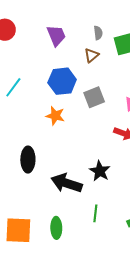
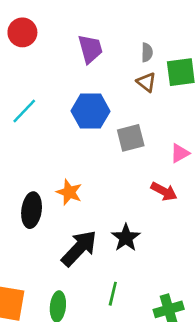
brown triangle: (92, 55) -> (146, 82), moved, turned -49
orange star: (55, 116) -> (69, 192), moved
black arrow: (66, 183) -> (79, 248), turned 108

